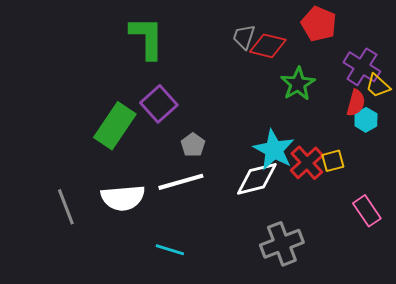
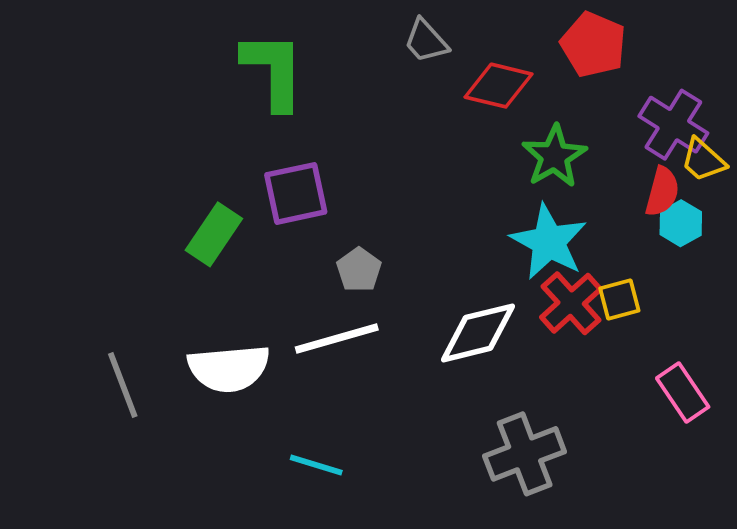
gray trapezoid: (244, 37) -> (426, 41), moved, turned -60
purple square: (159, 104) -> (296, 193), turned 30
green rectangle: (115, 126) -> (214, 234), size x0.7
cyan star: (274, 150) -> (549, 242), moved

